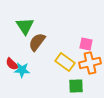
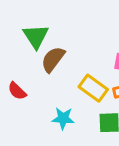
cyan star: (22, 70) -> (63, 118), moved

